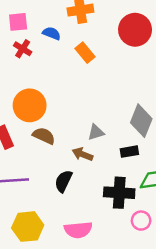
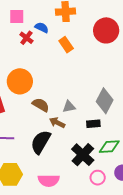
red cross: (23, 49) -> (26, 38), moved
brown semicircle: (44, 136) -> (41, 105), moved
black semicircle: (63, 181) -> (41, 142), size x1.4
black cross: (119, 193) -> (83, 155), turned 35

